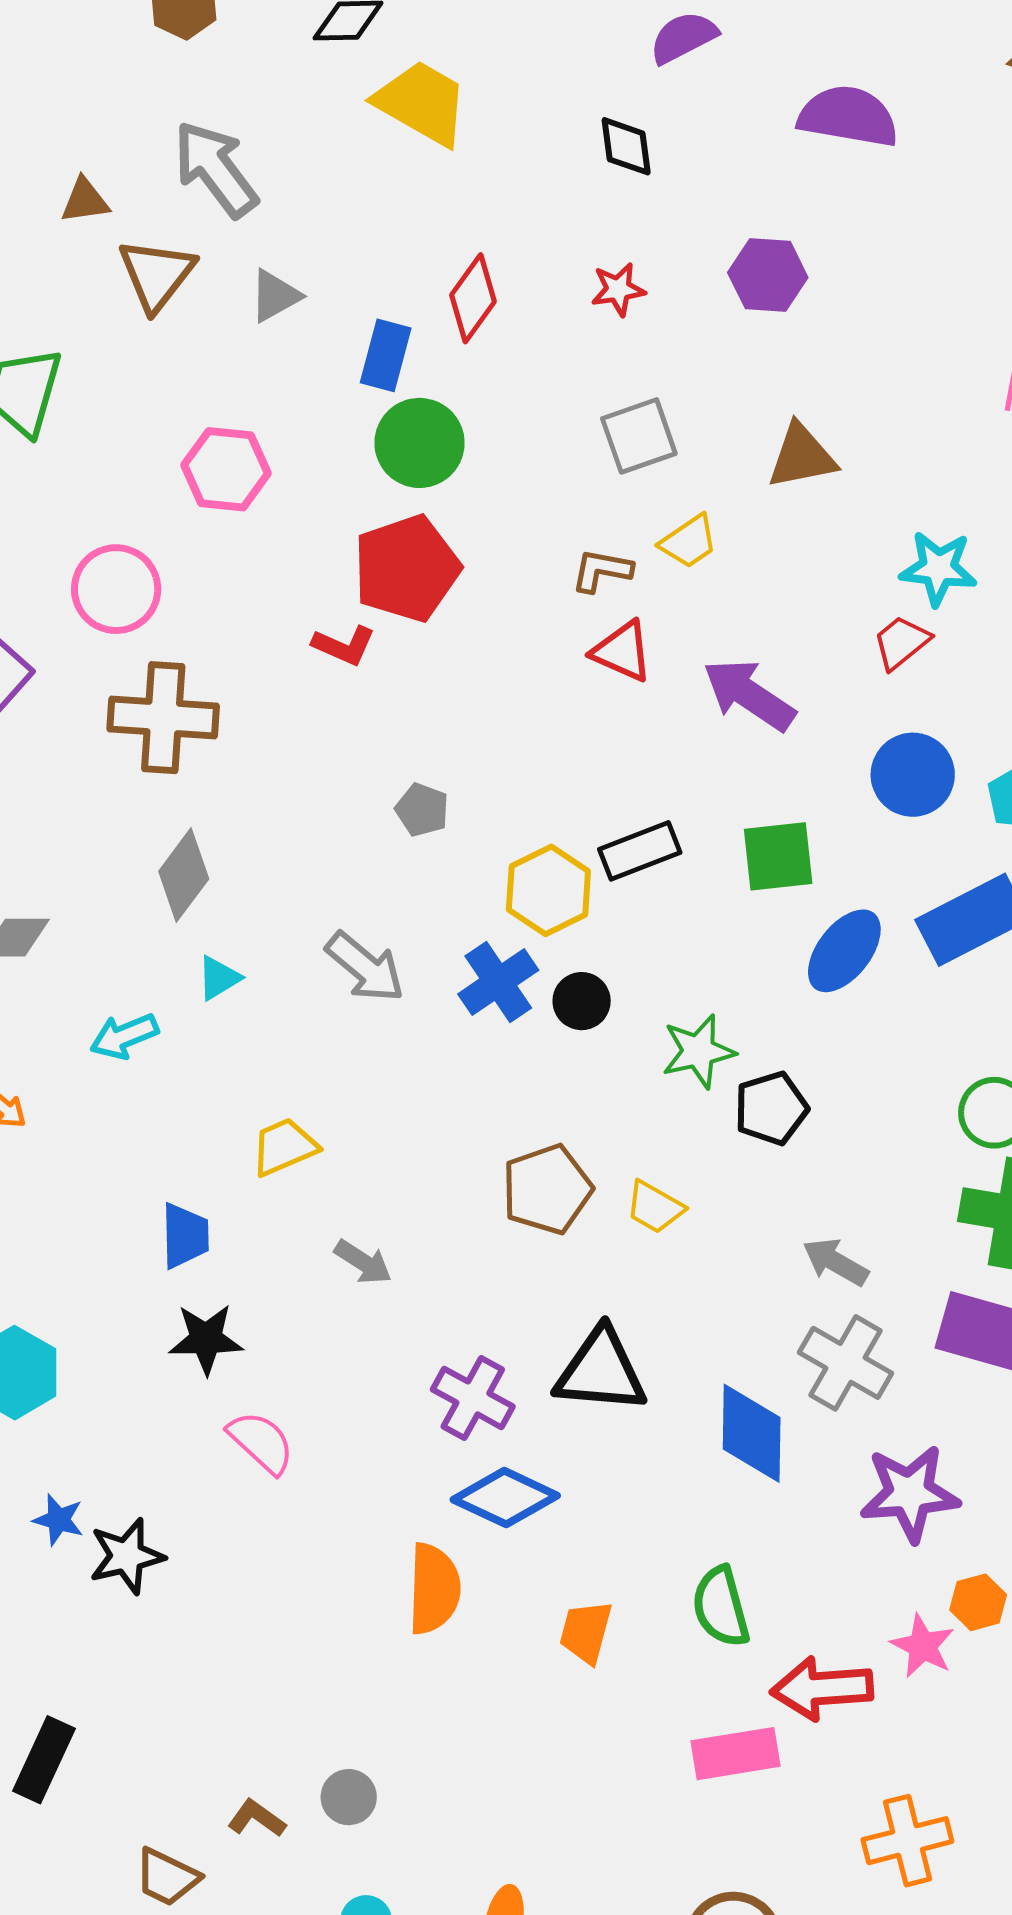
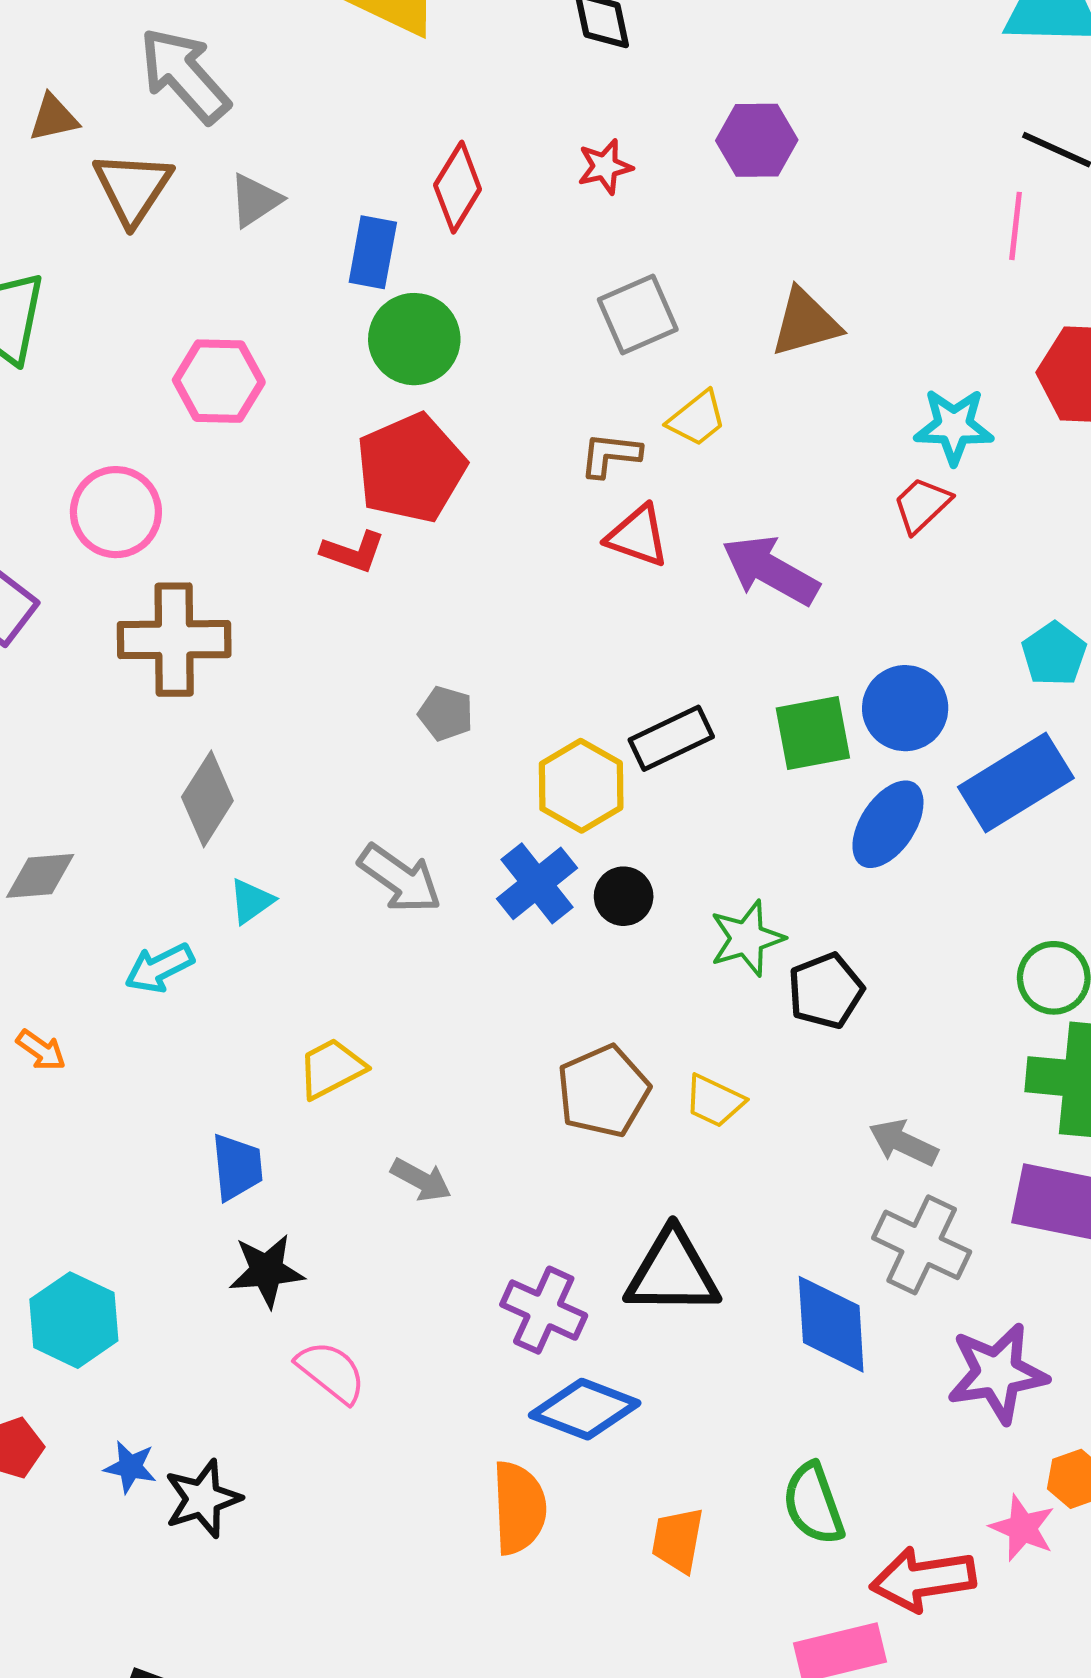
blue circle: (913, 775) -> (905, 708), moved

